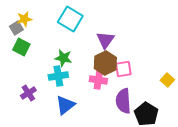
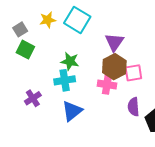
yellow star: (24, 19) -> (48, 20), moved
purple semicircle: (123, 101) -> (133, 107), size x0.7

